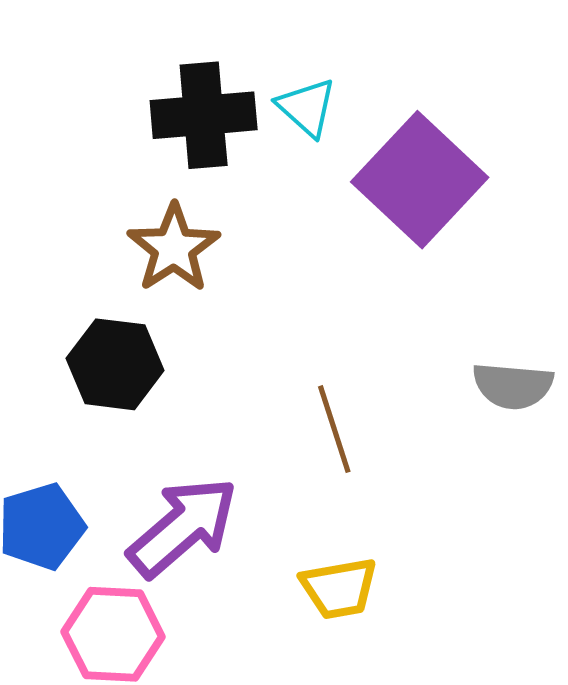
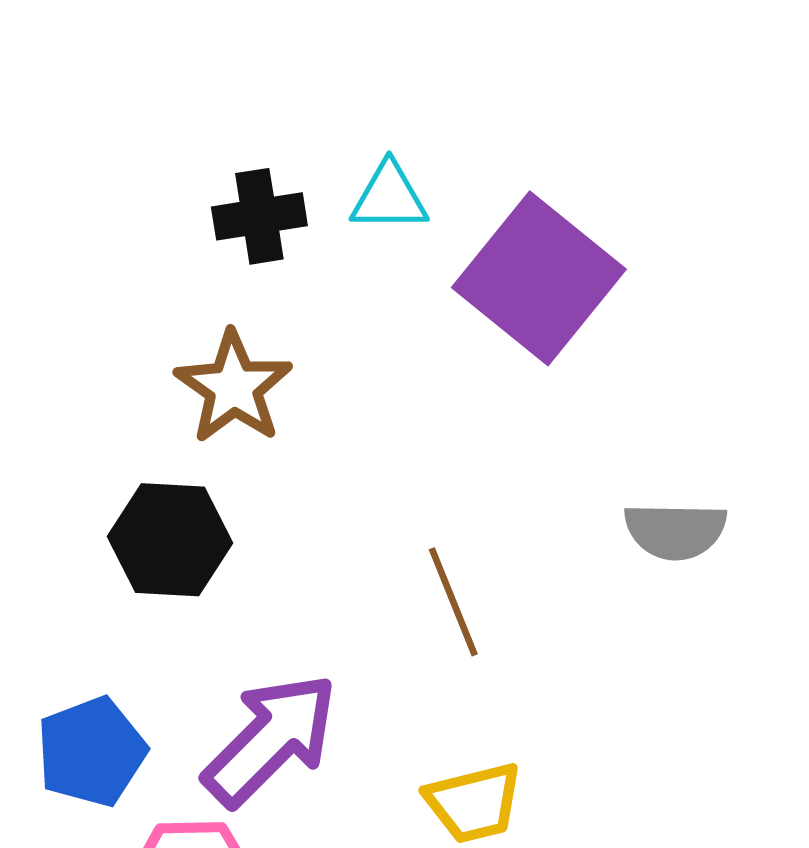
cyan triangle: (307, 107) -> (389, 197), turned -38
black cross: (204, 115) -> (259, 216), size x0.7

